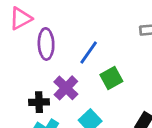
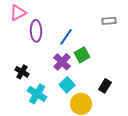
purple cross: (66, 88) -> (62, 62), moved
black cross: (39, 102) -> (22, 72), moved, turned 32

